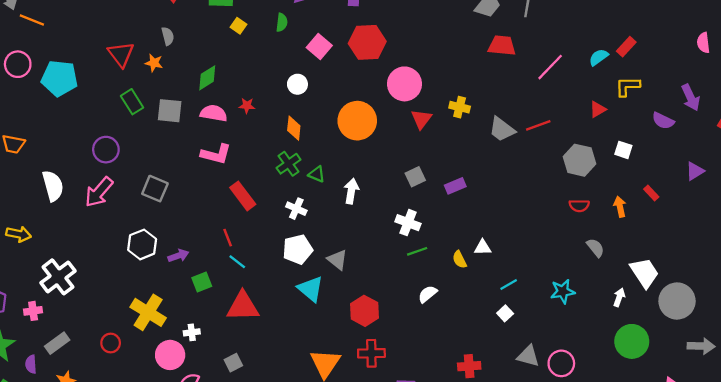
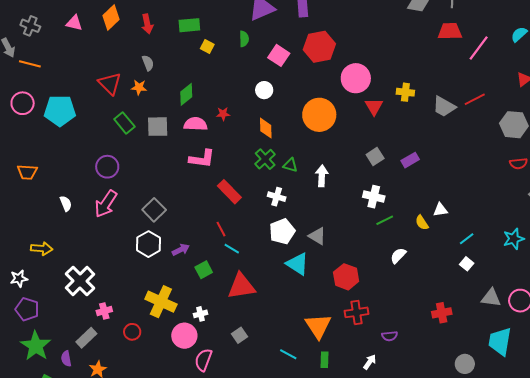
red trapezoid: (502, 46) -> (450, 31), moved
white semicircle: (53, 186) -> (66, 203), size x0.6
gray square: (155, 189) -> (154, 210), moved, turned 30
pink cross: (33, 311) -> (104, 311), moved

